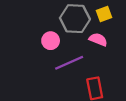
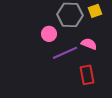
pink semicircle: (98, 40) -> (89, 44), moved

